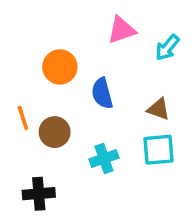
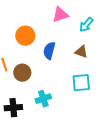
blue semicircle: (102, 93) -> (49, 51), turned 30
brown triangle: (159, 109) -> (81, 52), moved
cyan cross: (104, 159) -> (43, 99), moved

